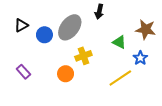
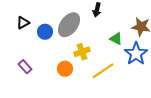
blue star: (140, 58) -> (136, 54), size x1.6
yellow line: (120, 78) -> (103, 71), moved

